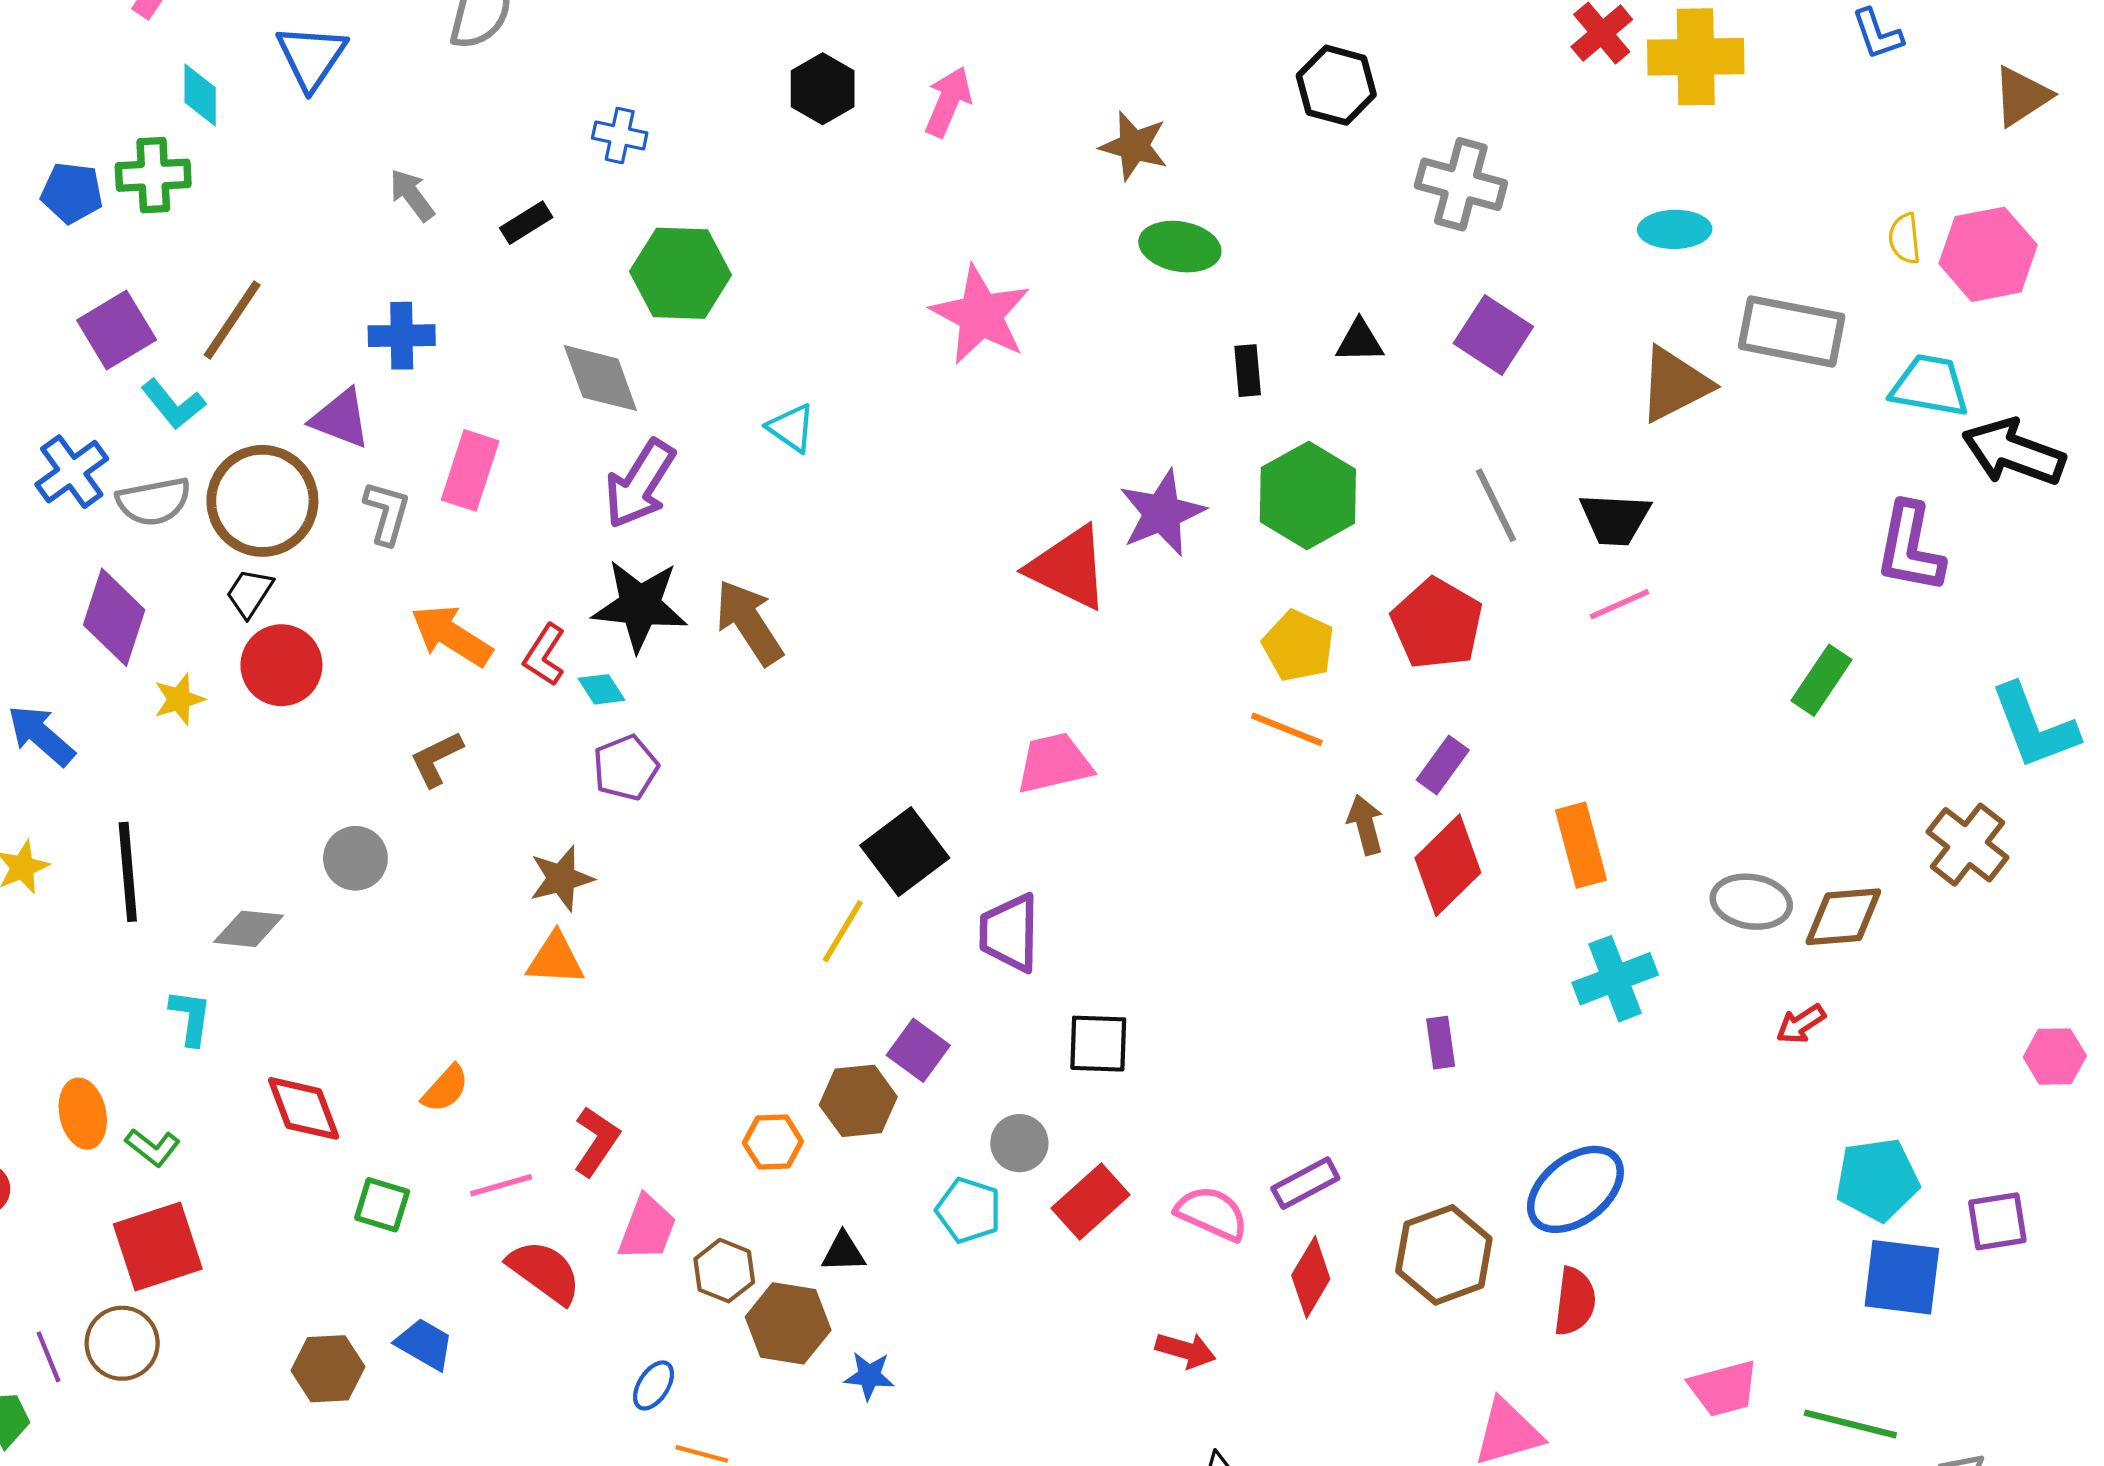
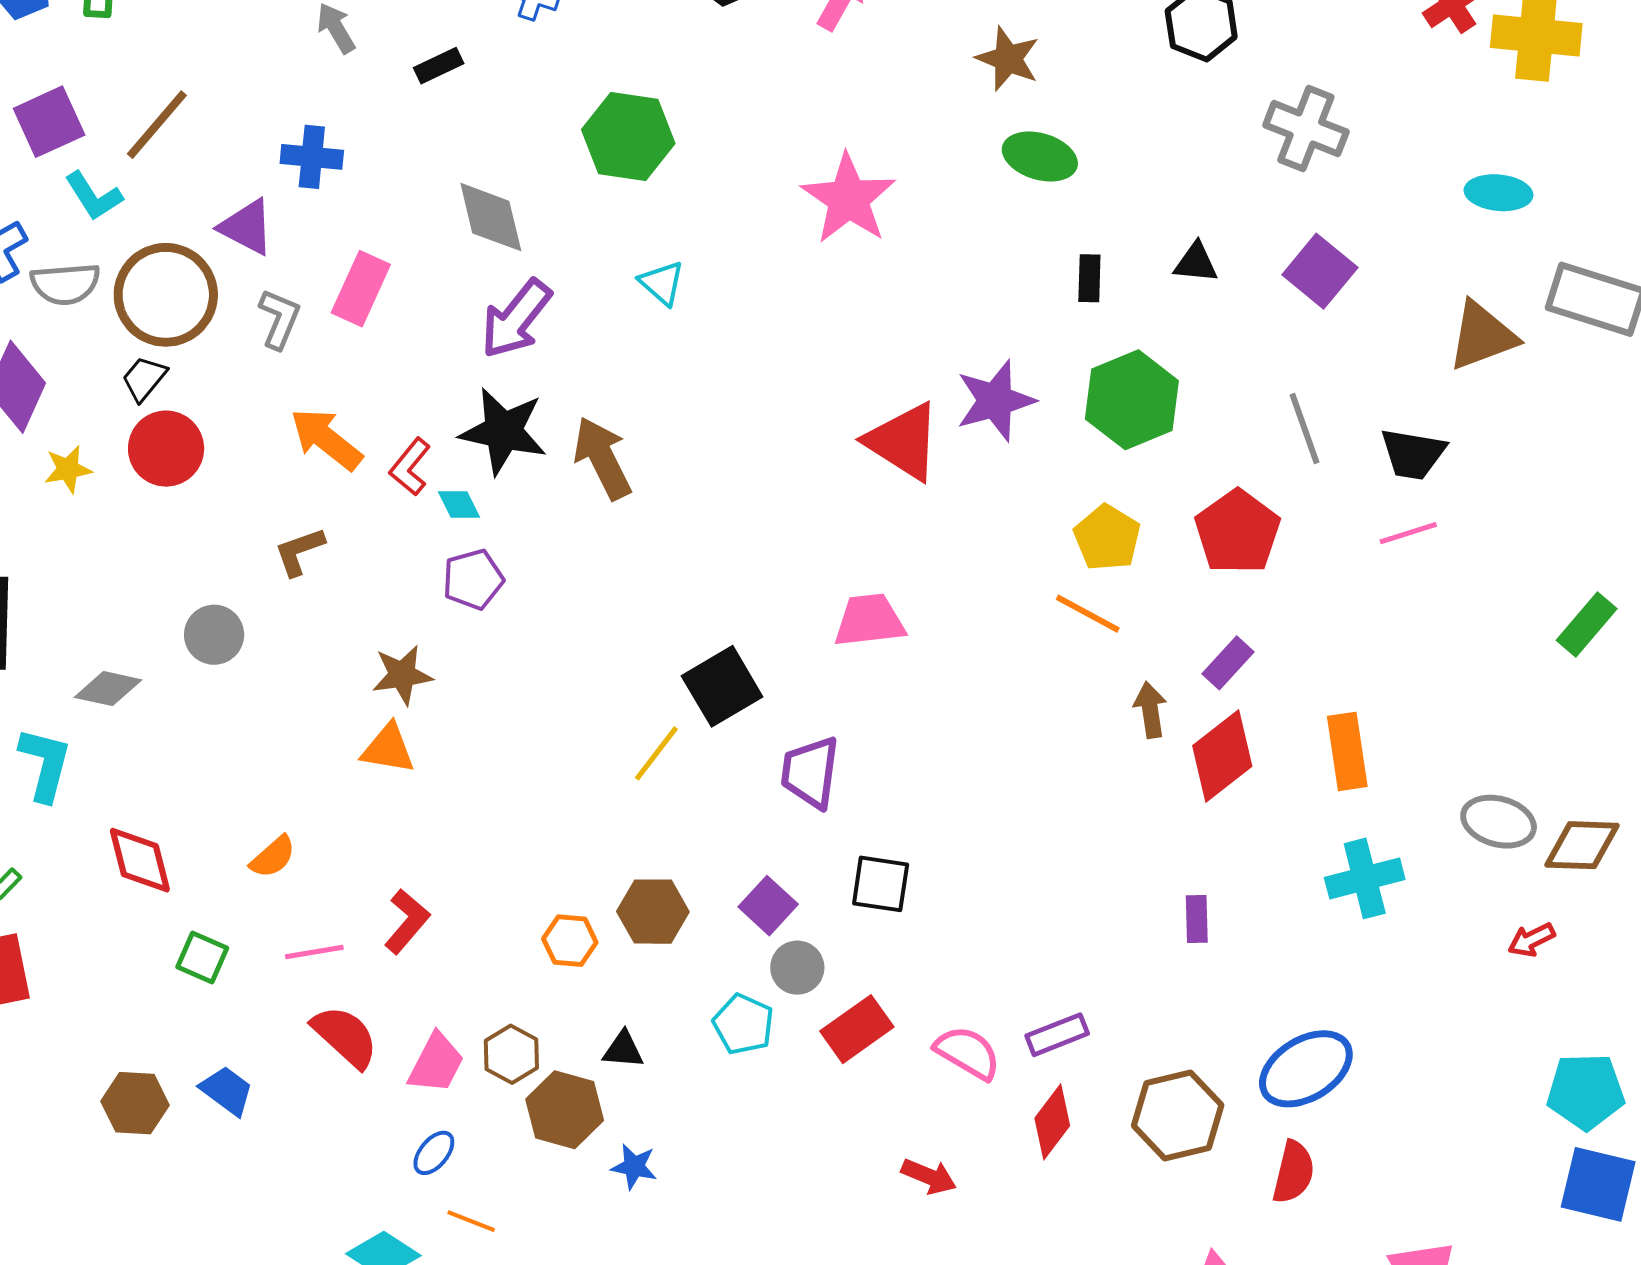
green hexagon: (681, 273) -> (628, 136), moved
cyan L-shape: (191, 1017) -> (45, 764), size x1.4
purple square: (918, 1050) -> (768, 906), moved
pink trapezoid: (647, 1228) -> (436, 1063), moved

